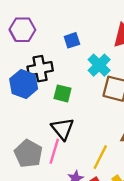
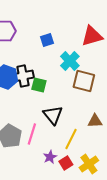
black cross: (40, 69) -> (23, 76), moved
black triangle: (63, 129) -> (53, 115), moved

